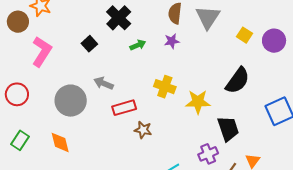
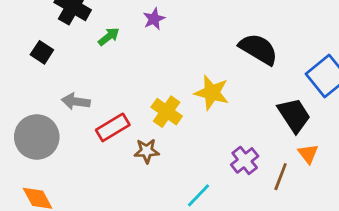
black semicircle: (238, 81) -> (258, 49), turned -80
yellow cross: (165, 87) -> (167, 112), moved, turned 30
yellow star: (198, 102) -> (212, 93), turned 30
black trapezoid: (228, 129) -> (294, 115), moved

